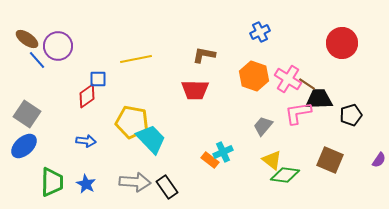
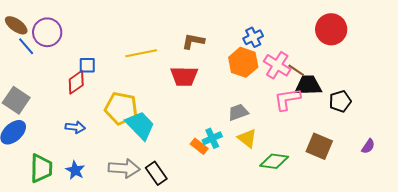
blue cross: (260, 32) -> (253, 37), moved
yellow line: (136, 59) -> (141, 53), moved
gray trapezoid: (263, 126) -> (238, 112), moved, turned 30
yellow triangle: (272, 160) -> (247, 138), moved

